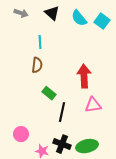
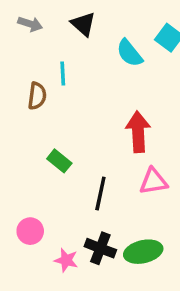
cyan semicircle: (79, 18) -> (129, 53), moved
brown semicircle: (37, 65) -> (37, 96), moved
green rectangle: (49, 93) -> (59, 161), moved

